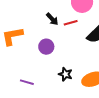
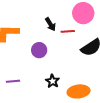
purple line: (27, 82) -> (13, 81), turned -32

